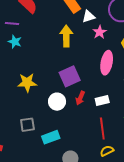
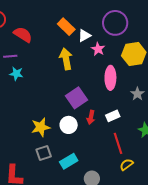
yellow star: (27, 83) -> (41, 127), moved

